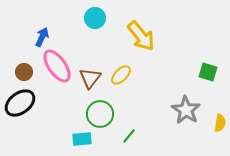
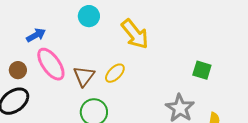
blue arrow: (42, 37) -> (36, 35), turned 36

